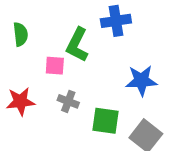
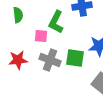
gray cross: (68, 101) -> (50, 60), size x1.5
green square: (106, 121) -> (75, 58), moved

